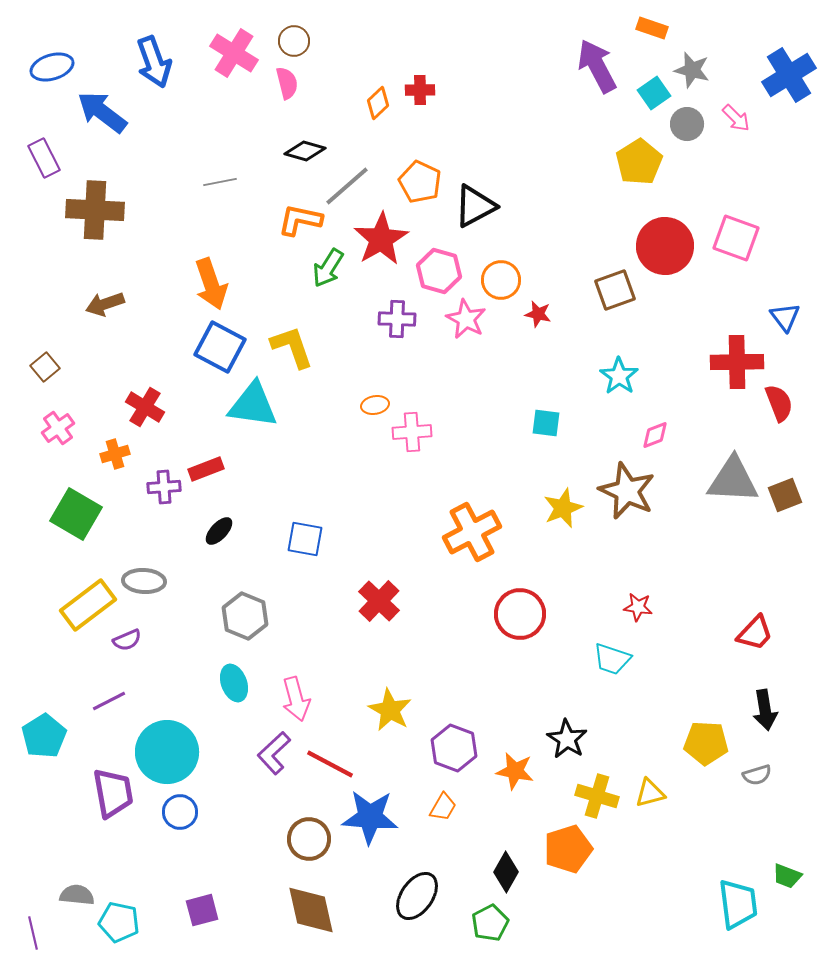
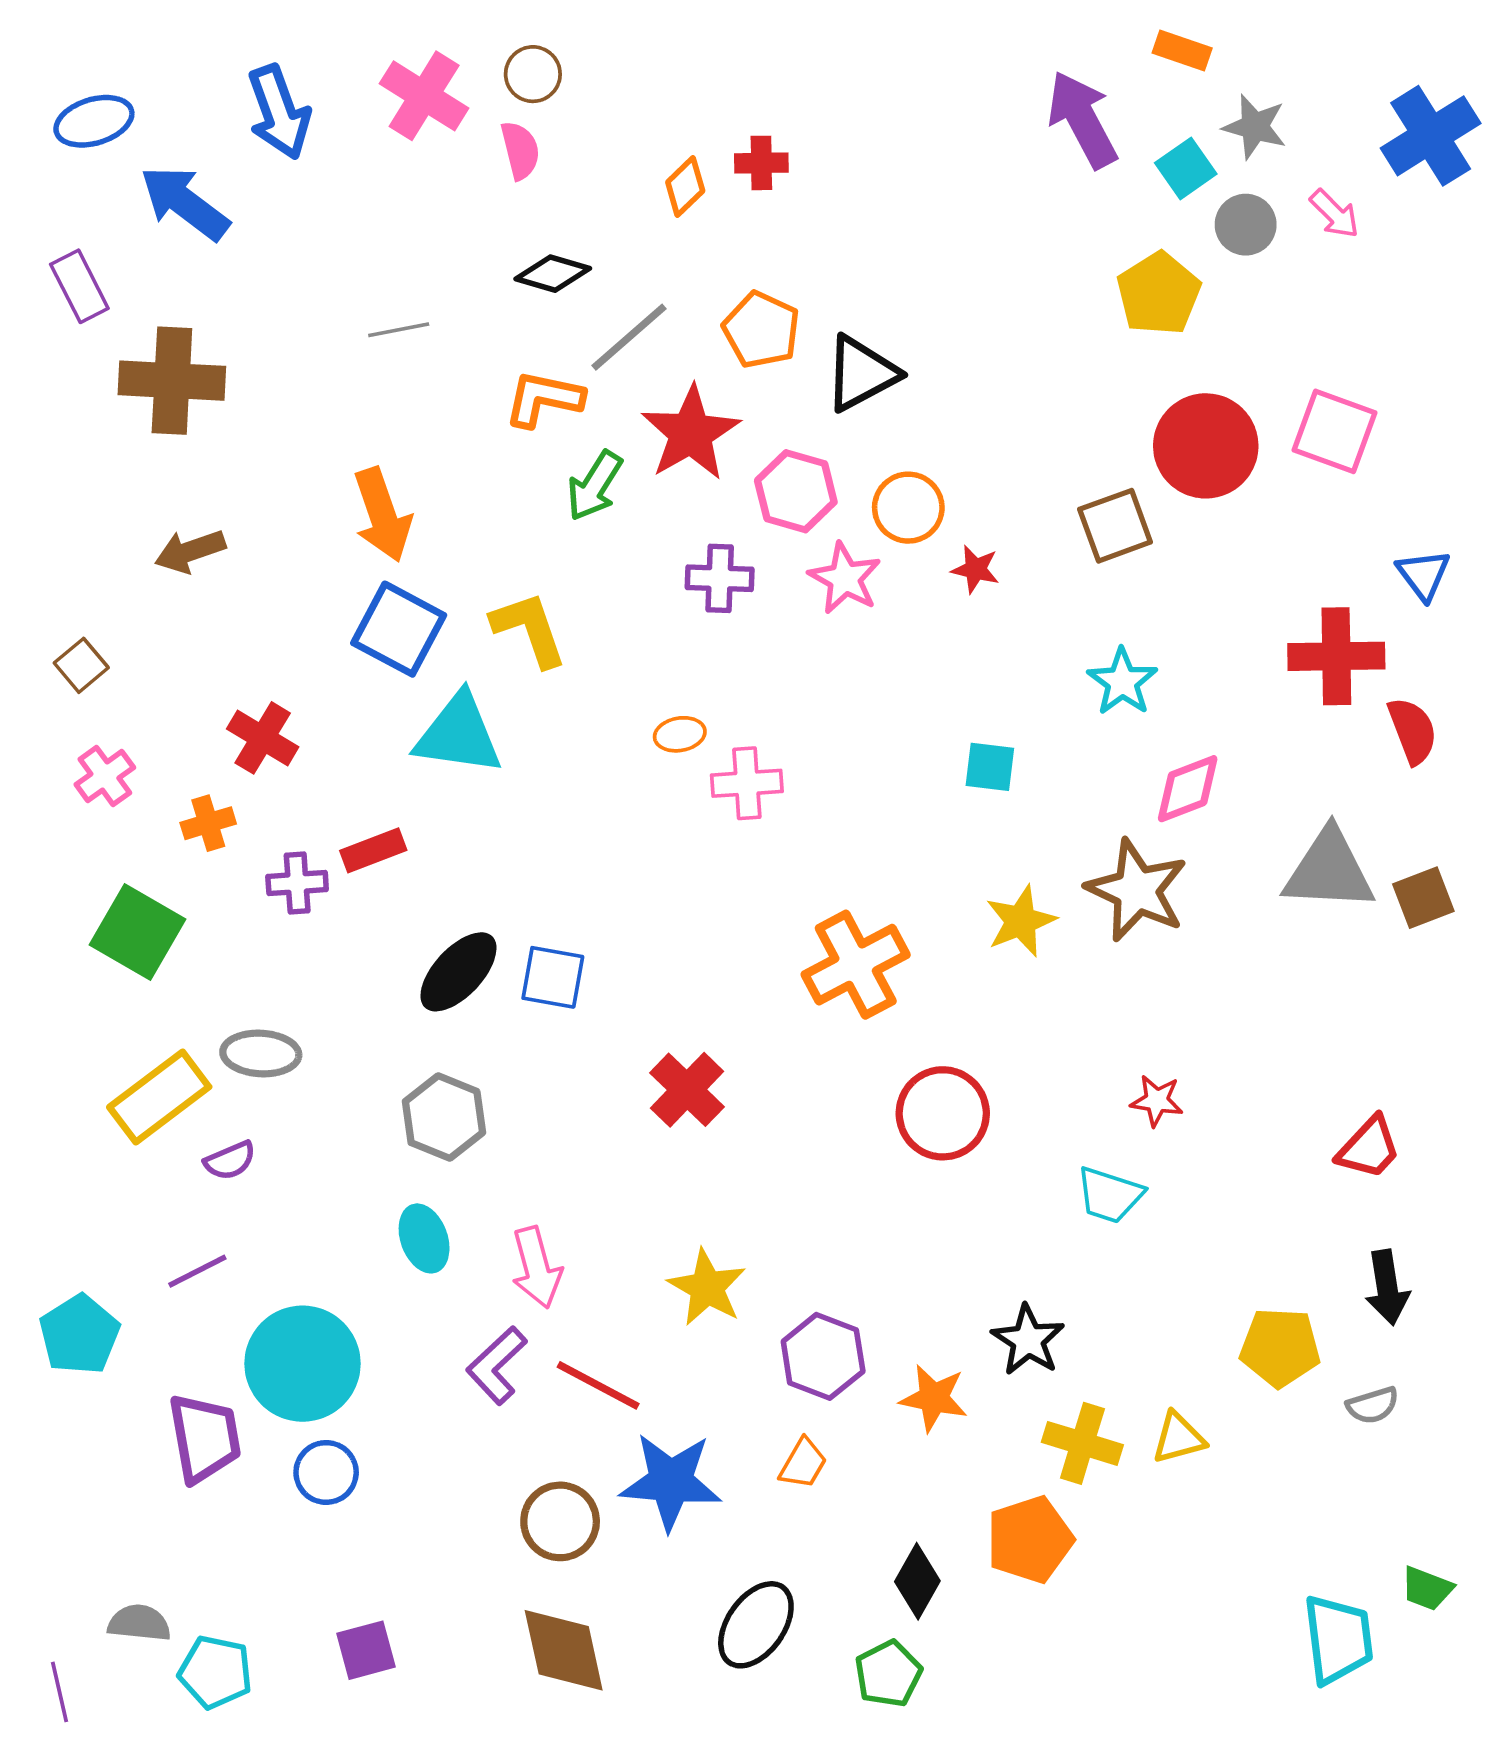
pink diamond: (655, 435) -> (1188, 789), size x1.4
black ellipse: (219, 531) -> (458, 972), moved, size x1.6

